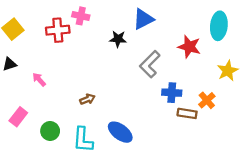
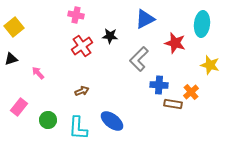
blue triangle: (143, 19) -> (145, 19), moved
red cross: (58, 30) -> (82, 46), moved, turned -30
yellow star: (228, 71) -> (210, 65), turned -30

